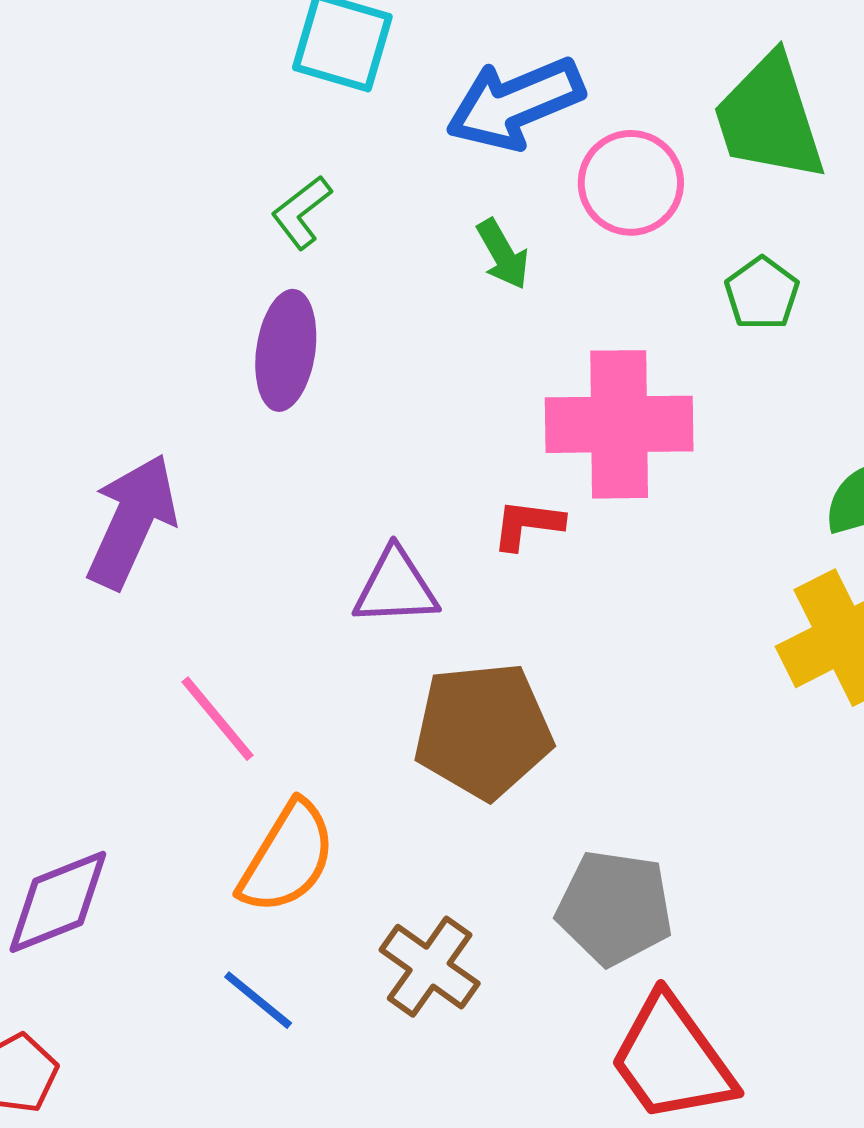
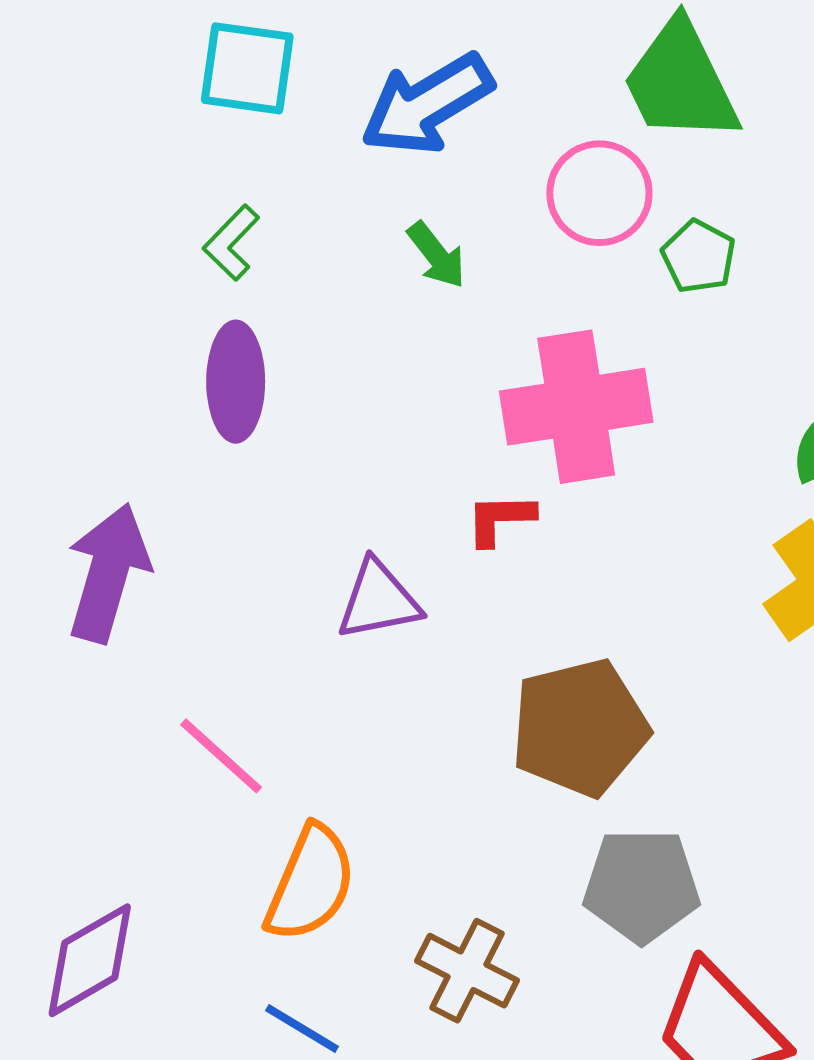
pink circle: (631, 183) -> (599, 193), moved
brown pentagon: (483, 731) -> (580, 728), moved

